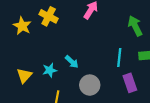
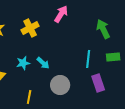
yellow cross: (49, 16) -> (30, 28), moved, turned 36
cyan star: (50, 70) -> (23, 63), moved

